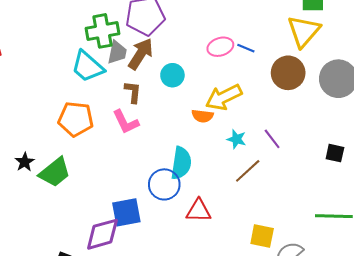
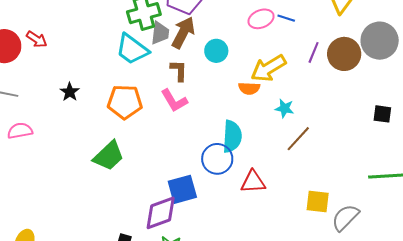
brown circle: (288, 73) -> (344, 54), moved
purple line: (272, 139) -> (314, 52), moved, turned 65
black star: (25, 162) -> (70, 92), moved

